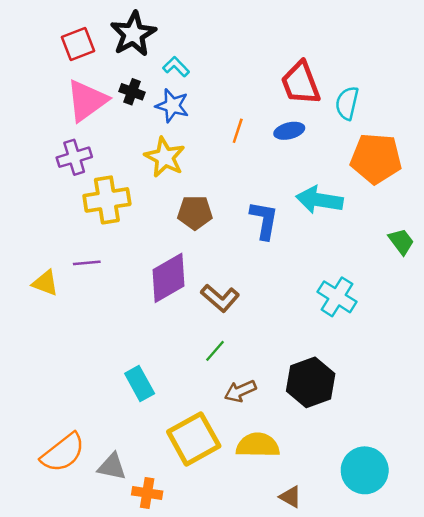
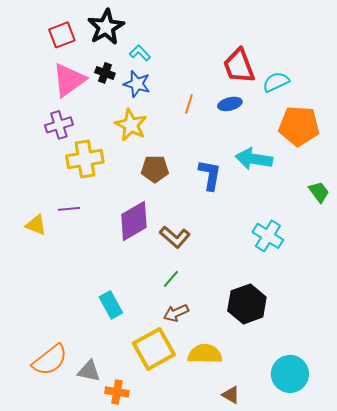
cyan semicircle: (347, 103) -> (276, 82), turned 52
brown arrow: (240, 391) -> (176, 313), moved

